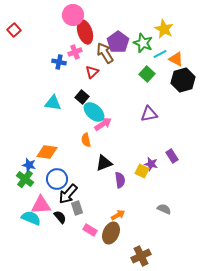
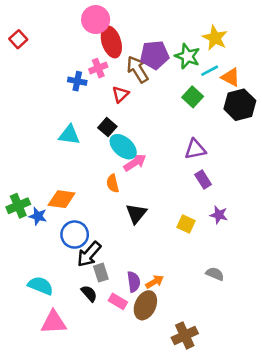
purple pentagon: (118, 42) -> (155, 55), turned 30
purple rectangle: (172, 156) -> (203, 179), moved
black triangle: (104, 163) -> (136, 214), turned -30
purple star: (151, 164) -> (219, 215), moved
green cross: (25, 179) -> (18, 206), moved, turned 30
purple semicircle: (120, 180) -> (134, 282), moved
pink triangle: (41, 205) -> (54, 322), moved
black semicircle: (60, 217) -> (89, 294), moved

